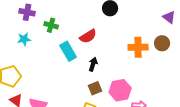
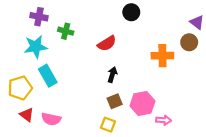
cyan star: (24, 39) -> (36, 47), size x1.5
brown circle: (162, 43) -> (189, 42), moved
cyan rectangle: (68, 51) -> (48, 76), moved

